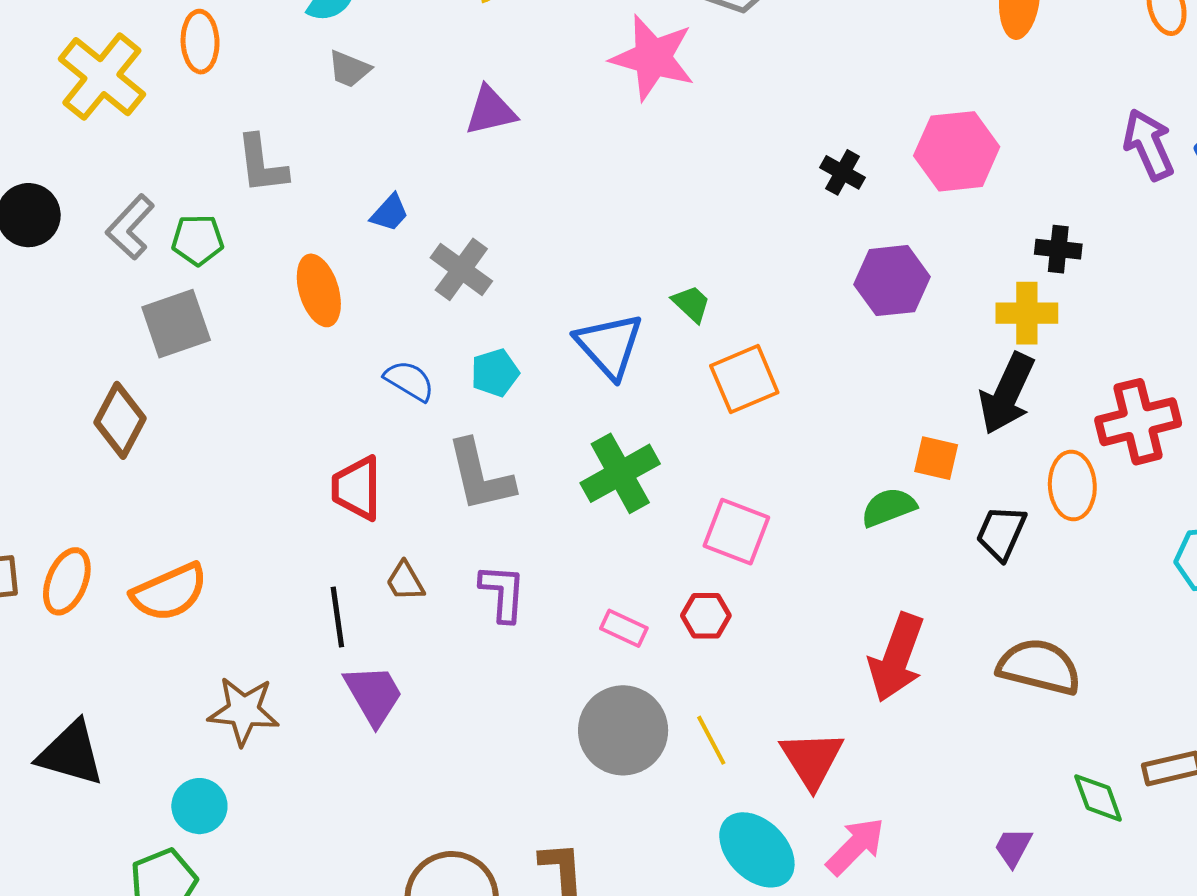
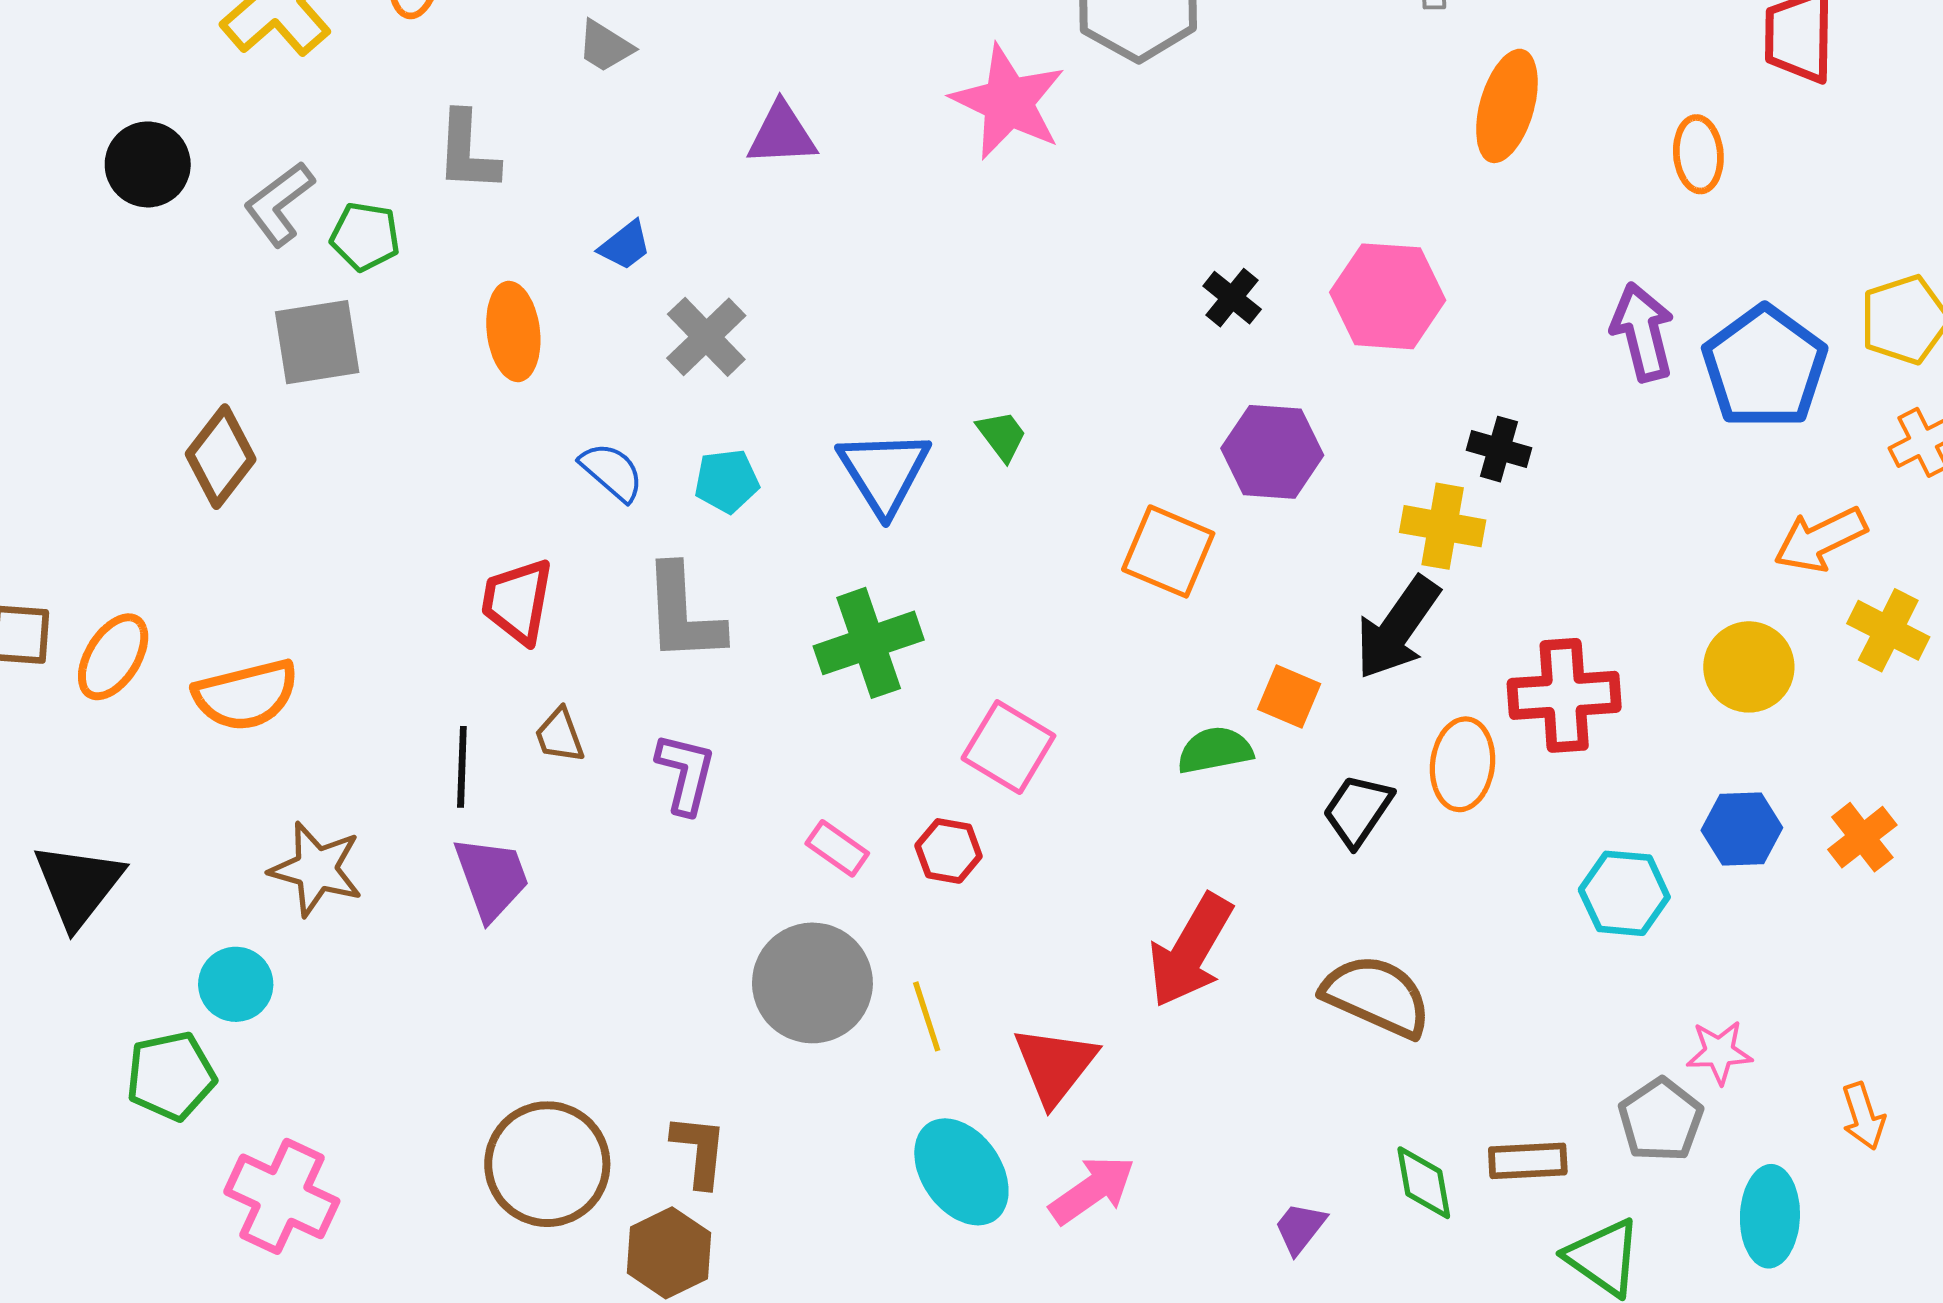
orange square: (744, 379) -> (1168, 551), moved, turned 36
black triangle: (71, 753) -> (78, 885), turned 42

